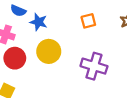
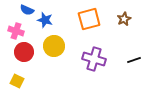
orange square: (88, 21) -> (89, 19), size x1.6

